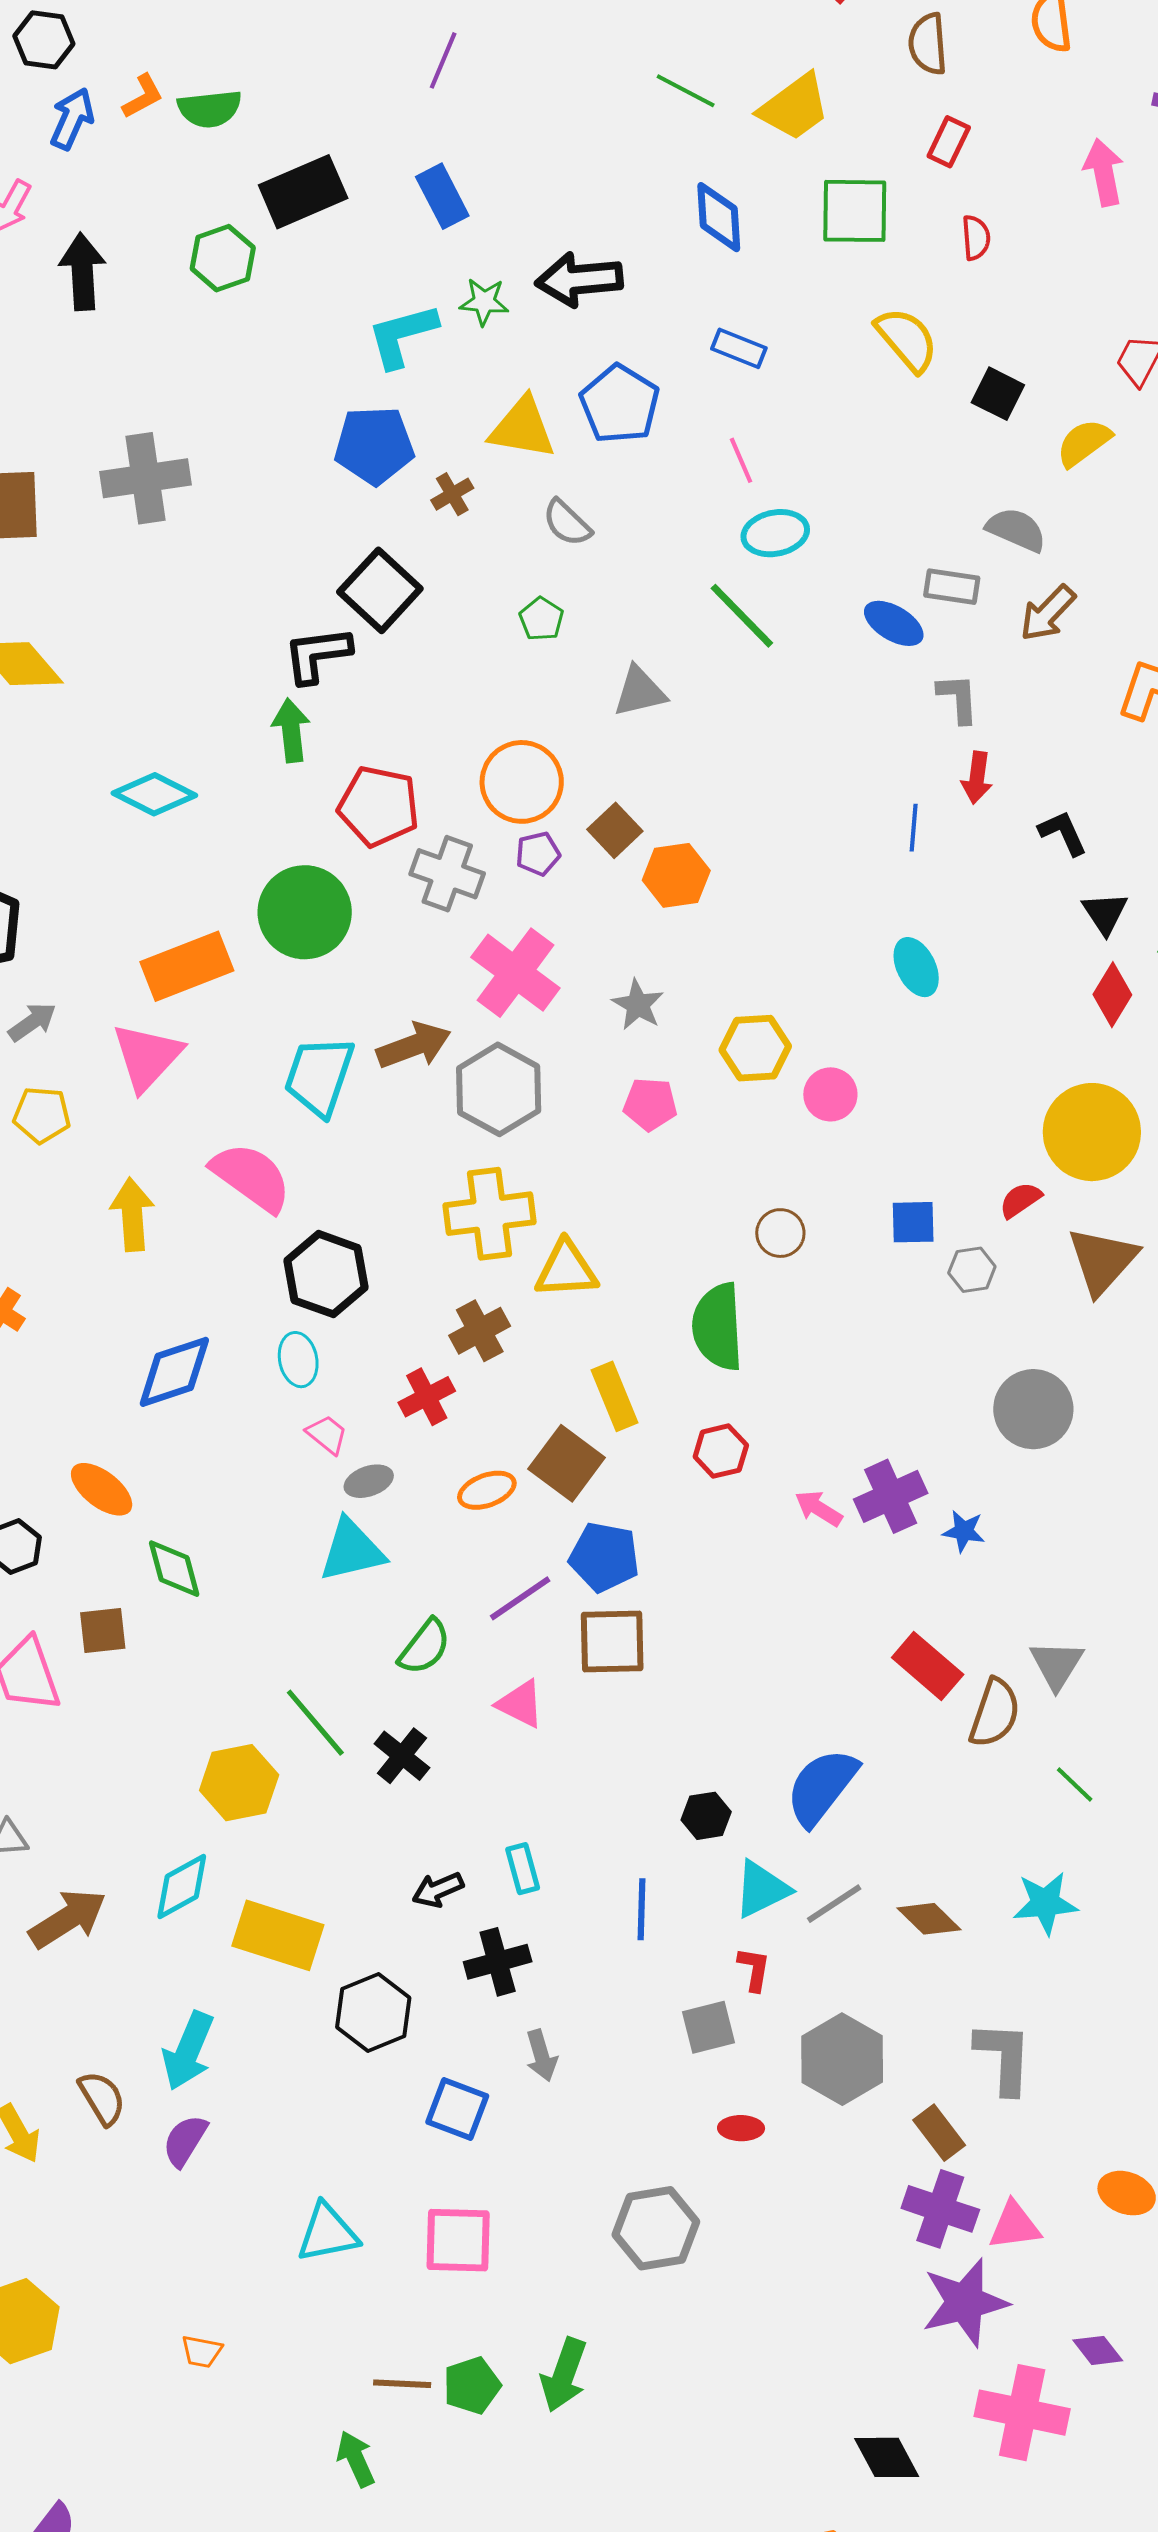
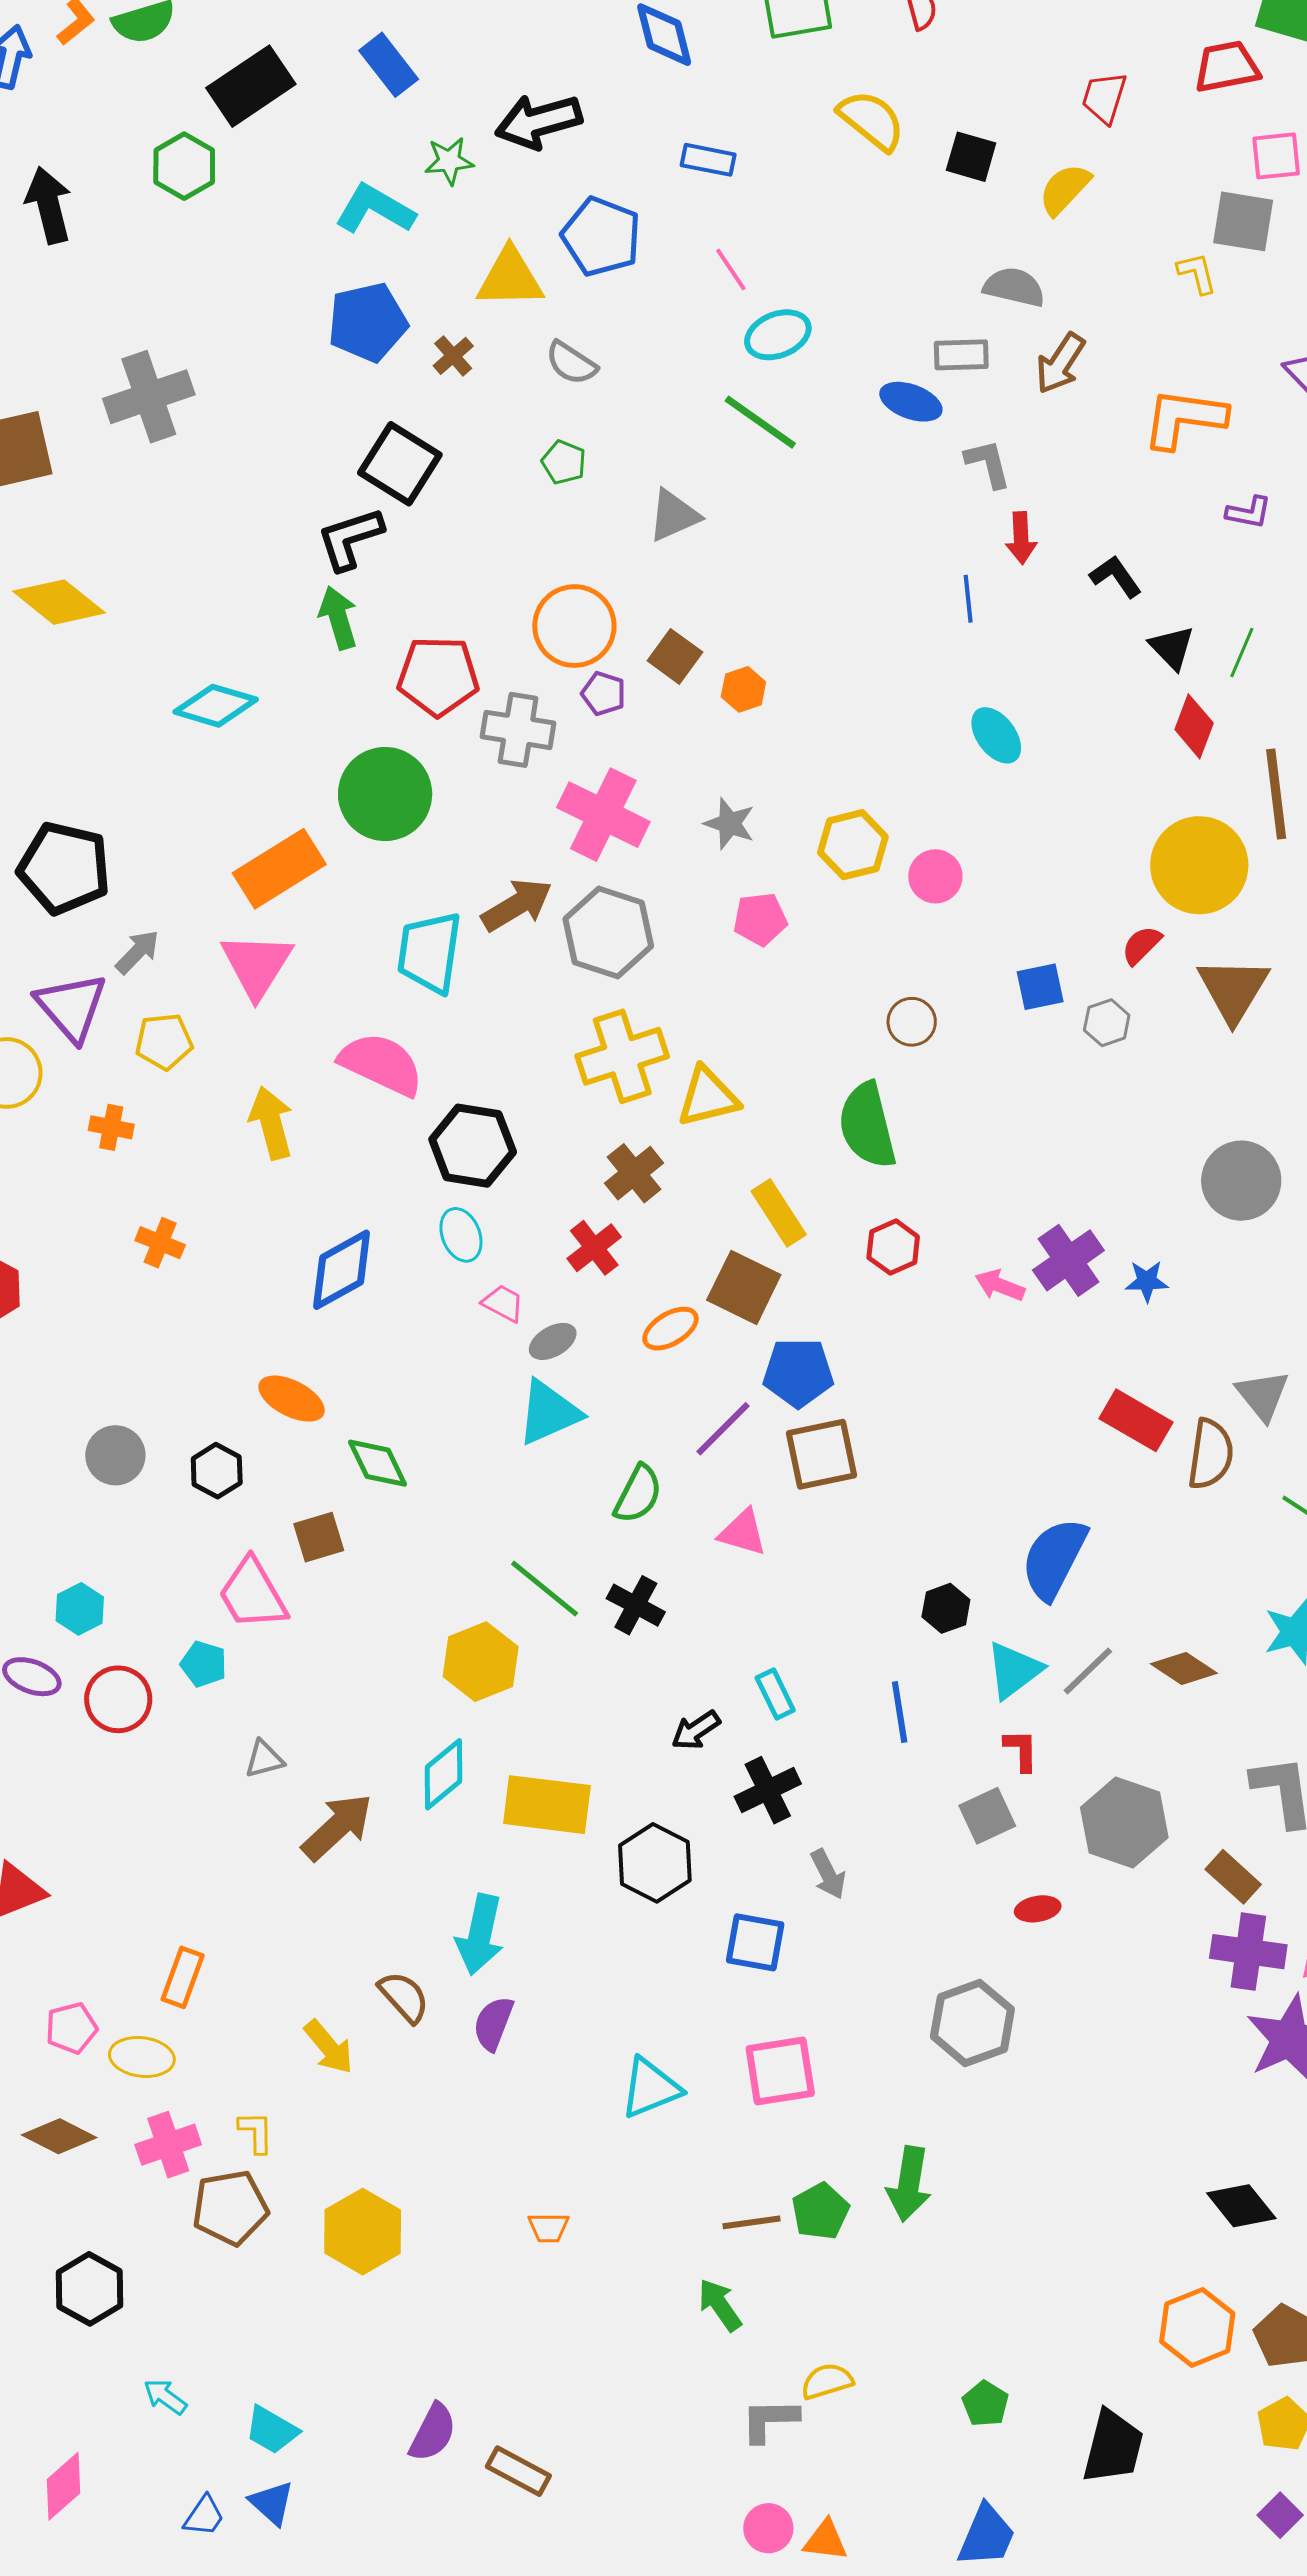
cyan L-shape: (402, 335) -> (375, 209), turned 56
purple pentagon: (538, 854) -> (603, 694), turned -30
orange hexagon: (676, 875) -> (743, 689), size x0.7
gray circle: (1033, 1409) -> (1241, 1181), moved

